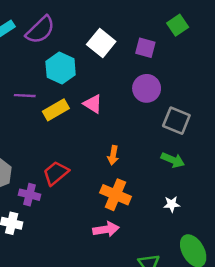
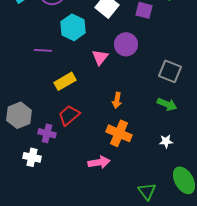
purple circle: (147, 88) -> (126, 44), moved
pink triangle: (93, 104) -> (100, 57), turned 36
yellow rectangle: (56, 110) -> (65, 81), moved
pink arrow: (106, 229) -> (99, 162), moved

